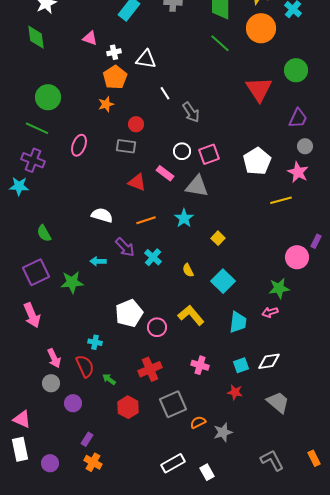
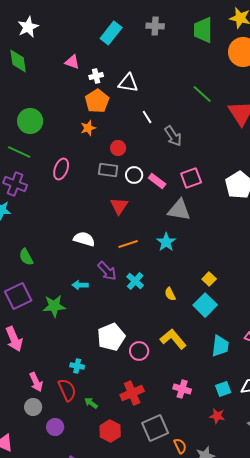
green line: (220, 43) -> (202, 94), moved
white circle: (182, 151) -> (134, 175), moved
pink rectangle: (165, 173) -> (157, 181), moved
red triangle: (137, 182) -> (119, 206), turned 42
yellow square: (218, 238) -> (209, 279), moved
orange semicircle: (198, 422) -> (180, 446), turned 91

